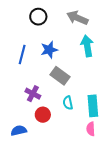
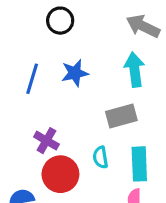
gray arrow: (77, 18) -> (143, 26), moved
gray rectangle: (60, 76) -> (121, 116), moved, turned -54
red circle: (43, 115) -> (60, 174), size x1.5

